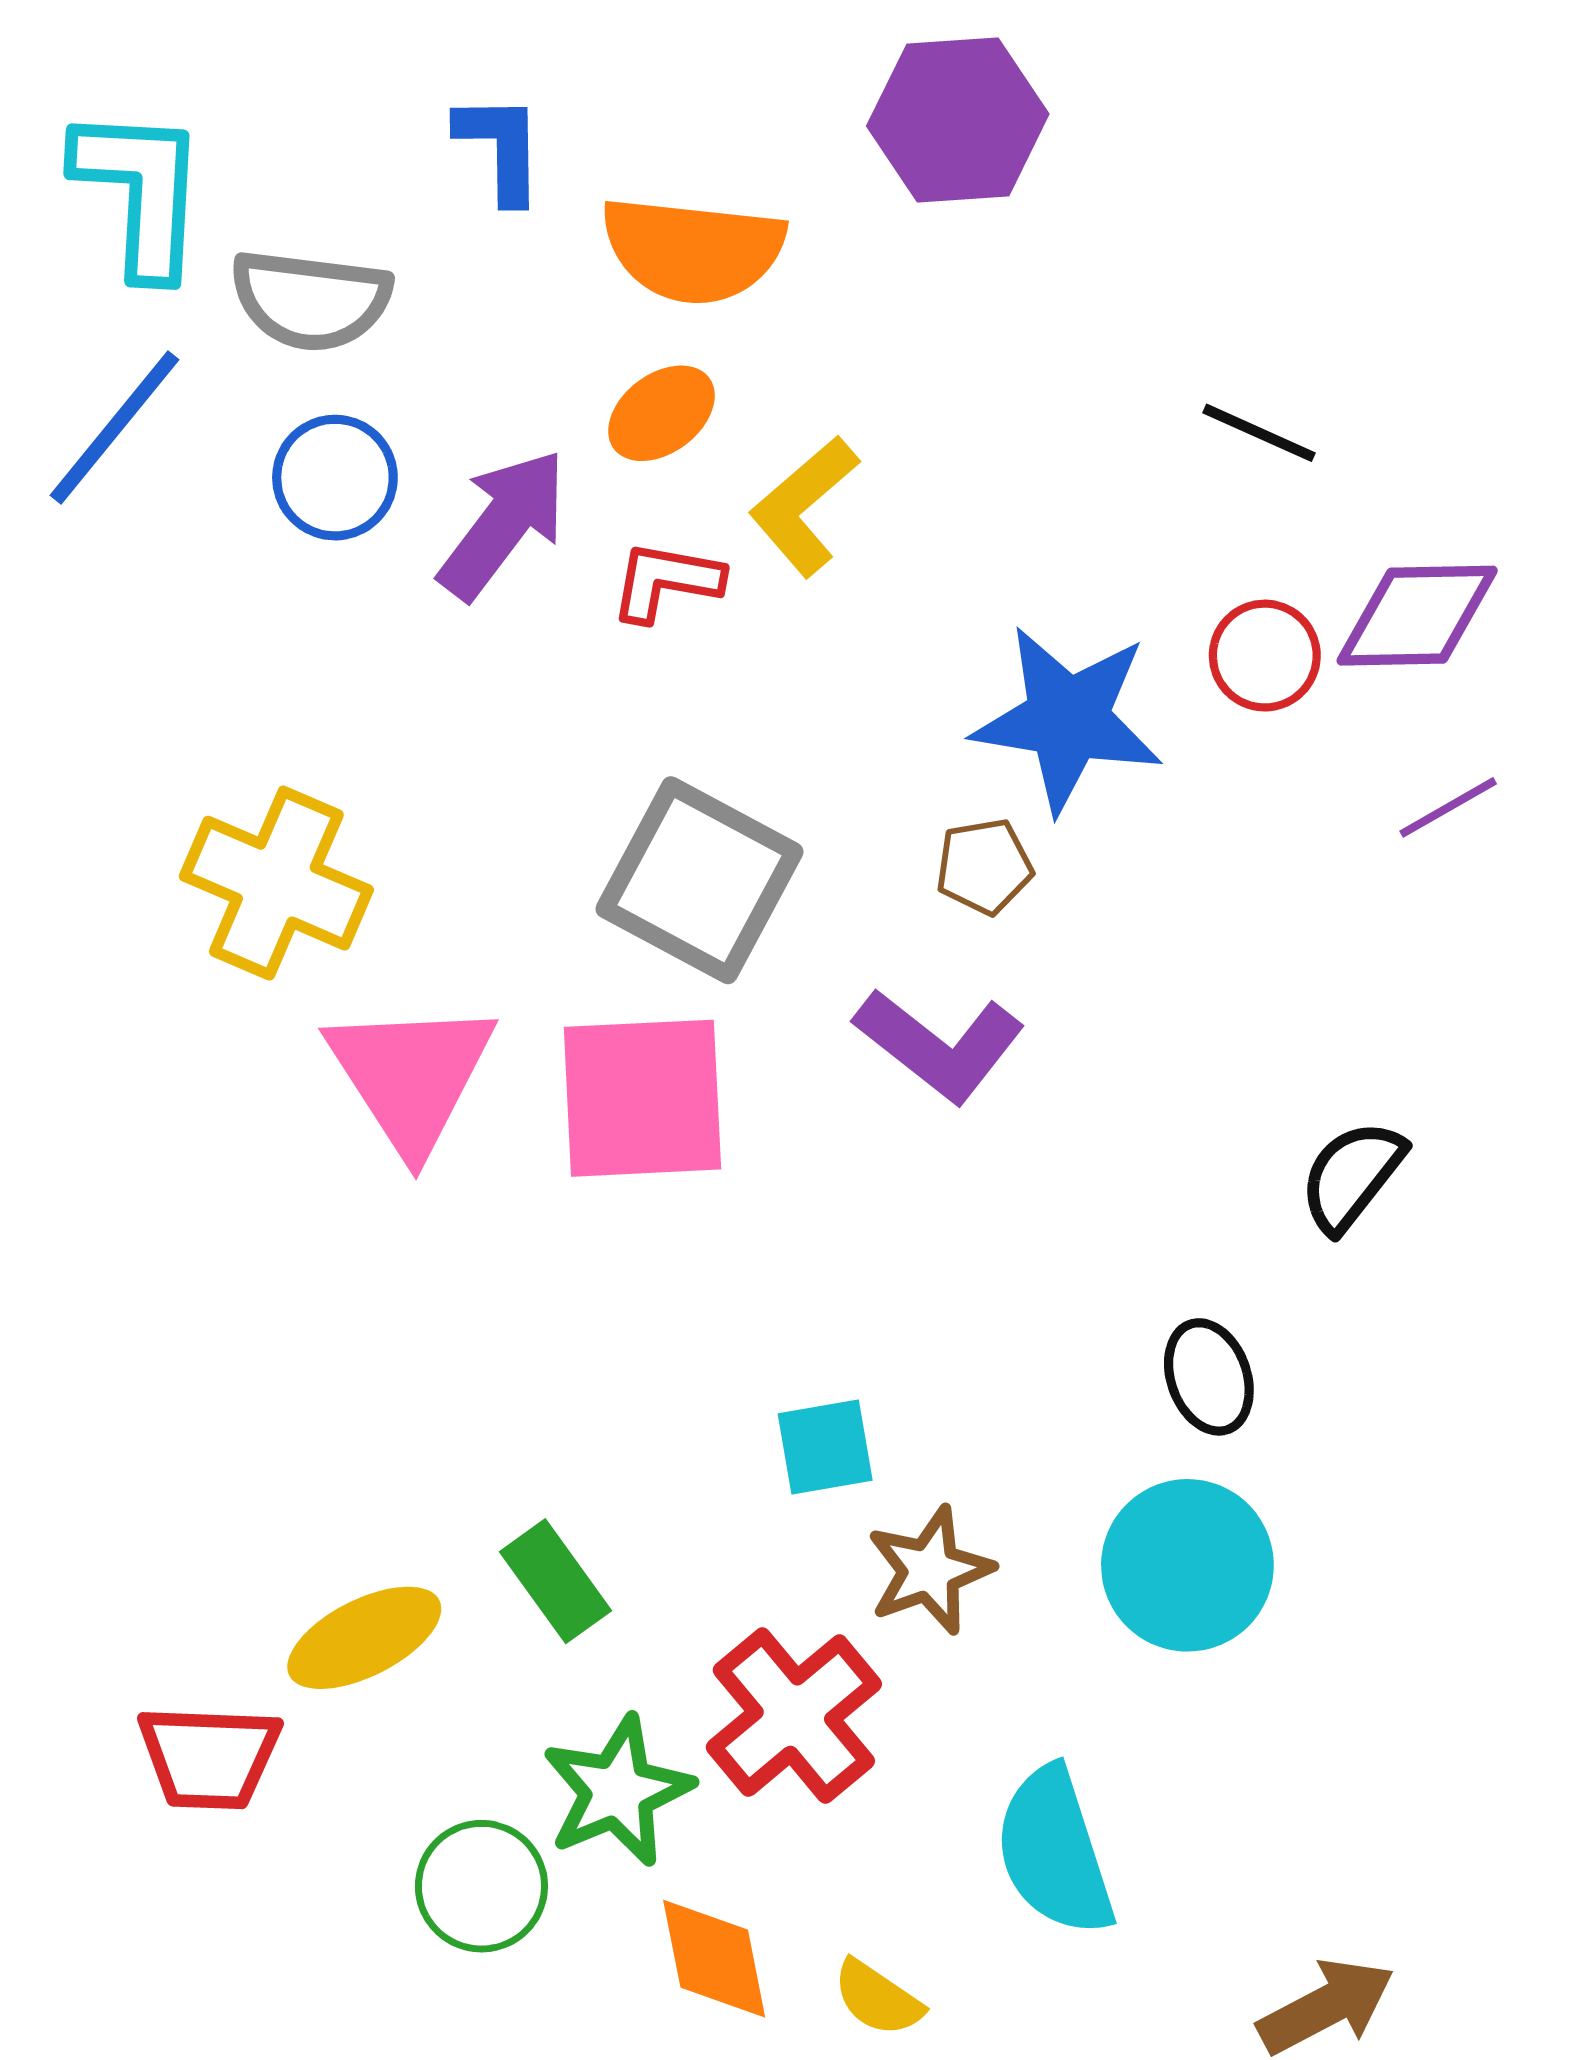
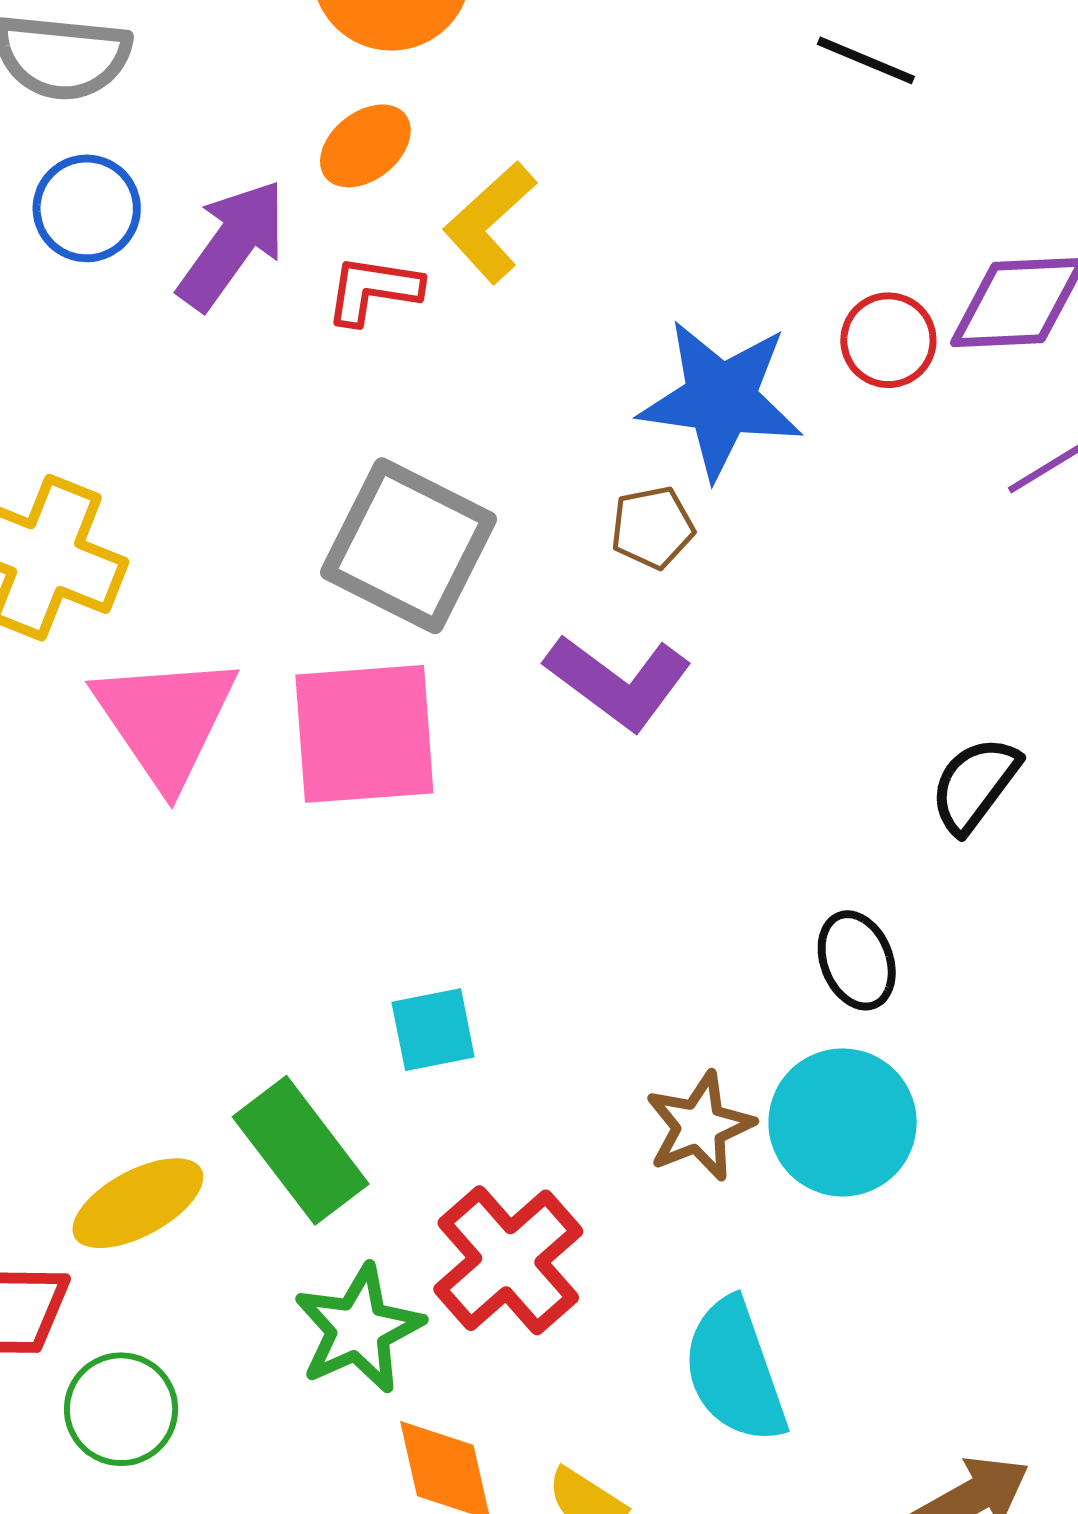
black line: (1259, 433) -> (866, 60), moved
cyan square: (825, 1447) -> (433, 1030), moved
brown star: (930, 1570) -> (700, 1126), moved
green rectangle: (555, 1581) -> (301, 1150), size x1.4
green circle: (481, 1886) -> (121, 1409), moved

